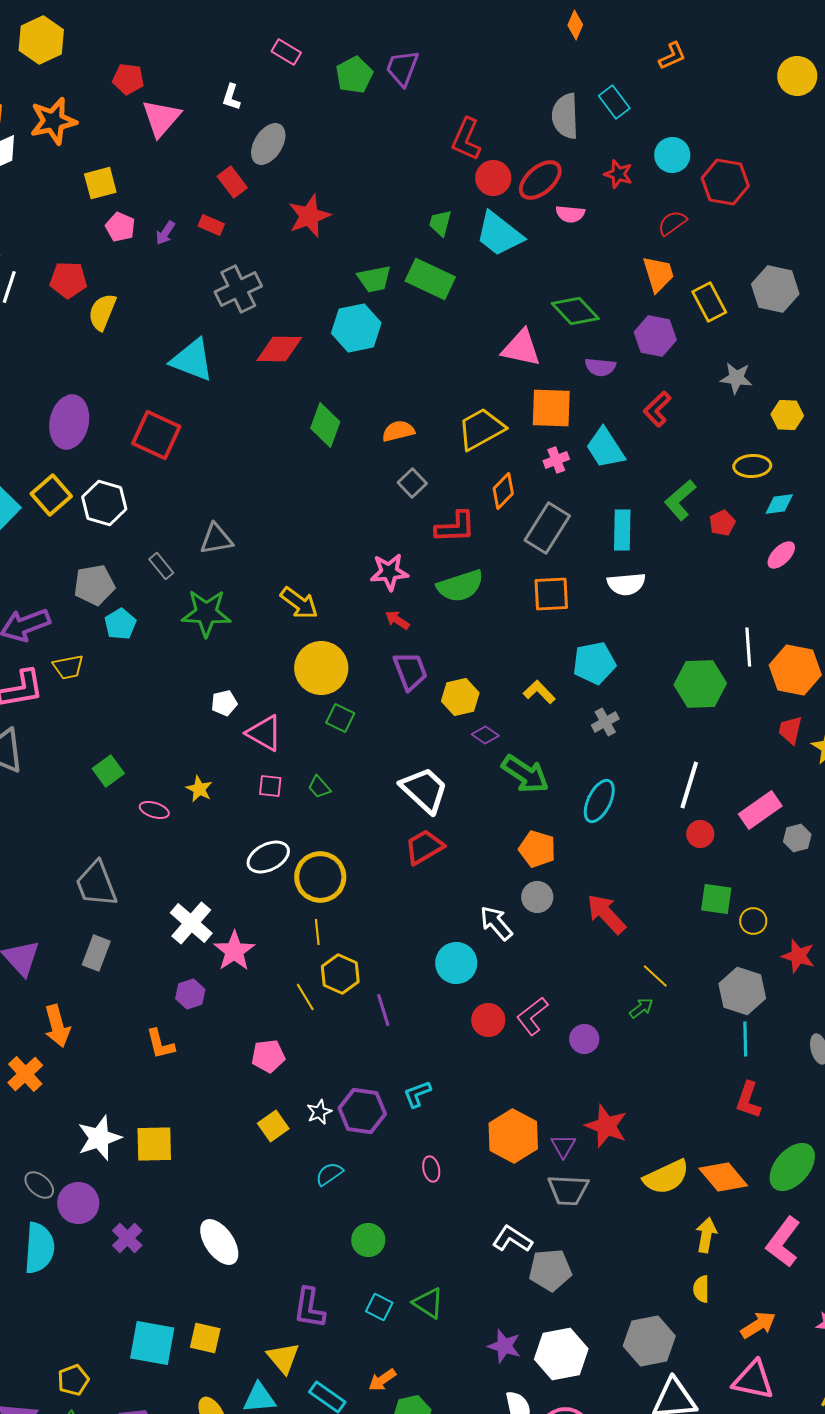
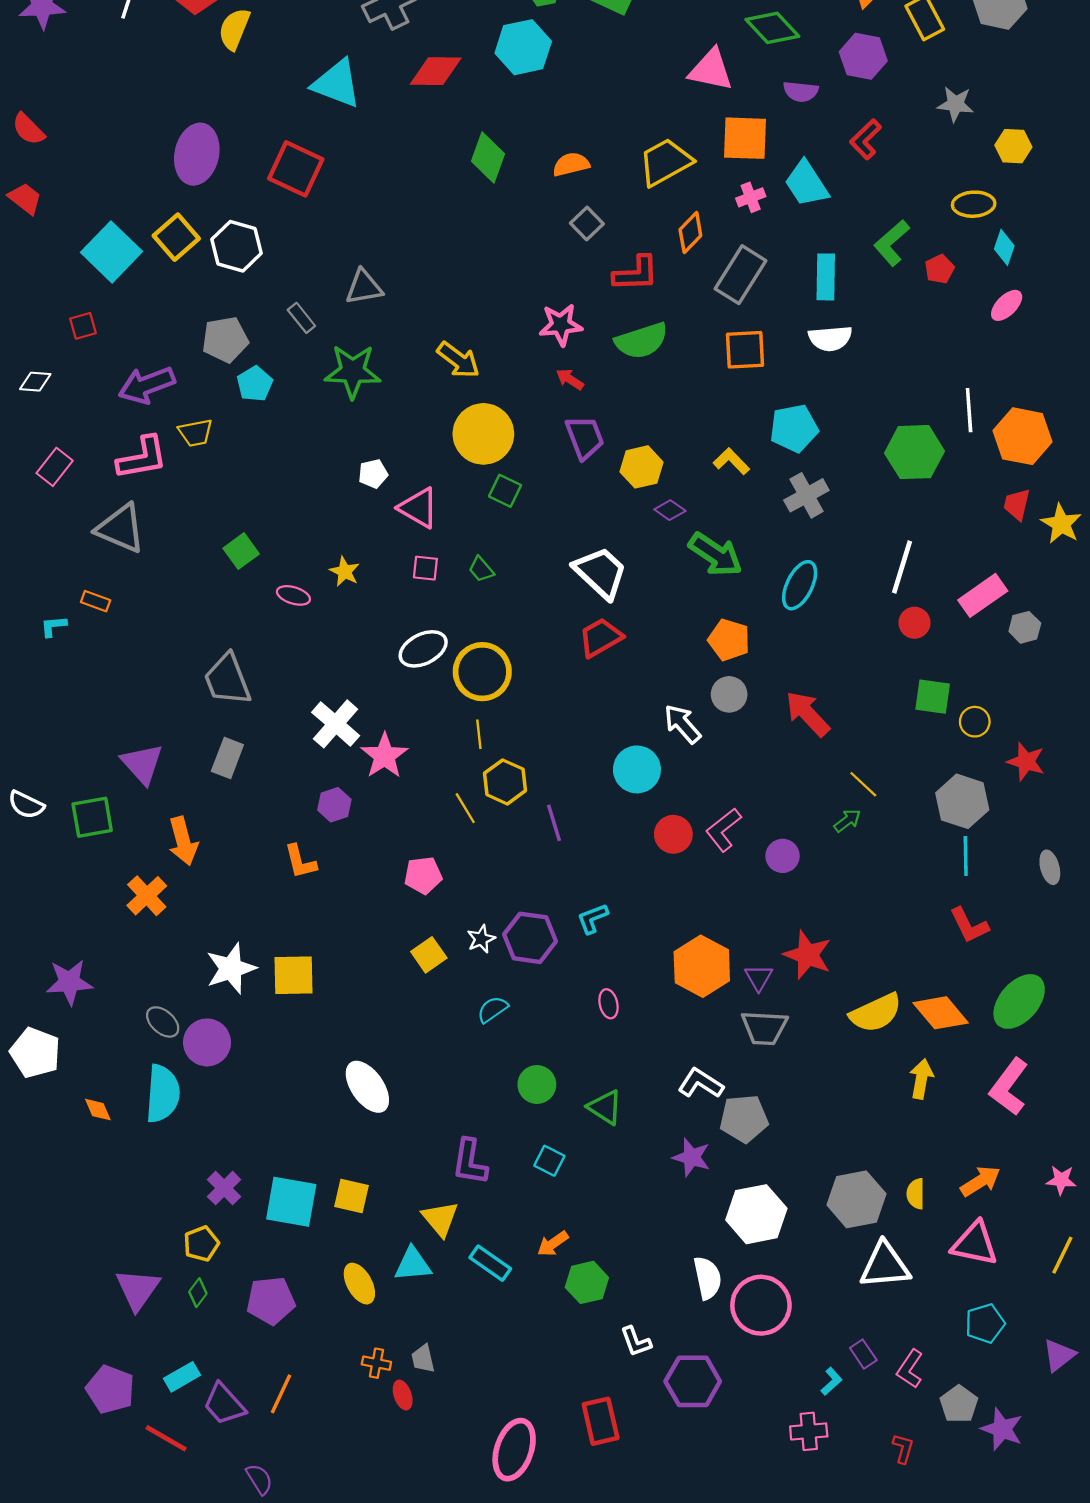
cyan diamond: (779, 504) -> (1004, 247), turned -64
gray cross: (605, 722) -> (806, 495), size x1.4
red L-shape: (748, 1100) -> (969, 925), turned -45
purple cross: (127, 1238) -> (224, 1188), moved
yellow semicircle: (701, 1289) -> (916, 1194), moved
green triangle: (428, 1303) -> (605, 1107), moved
purple star: (504, 1346) -> (692, 1157), moved

